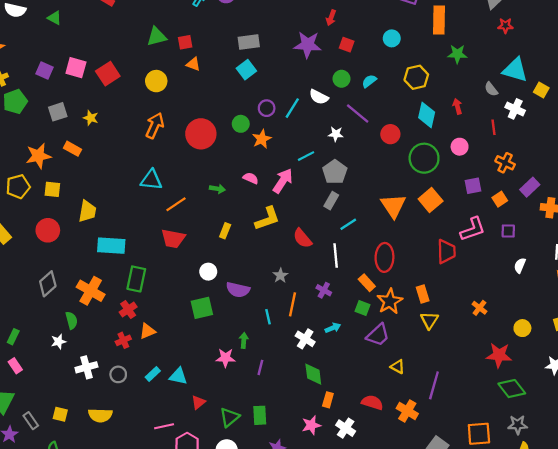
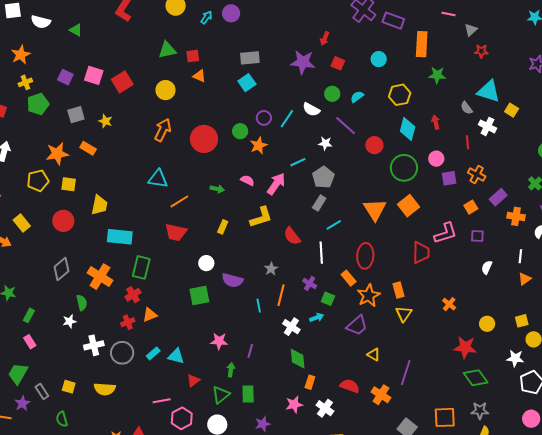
purple square: (473, 186) -> (449, 178), moved
green square: (362, 308) -> (328, 299), moved
green arrow: (244, 340) -> (231, 370), moved
gray circle: (118, 374) -> (122, 353), size x1.5

